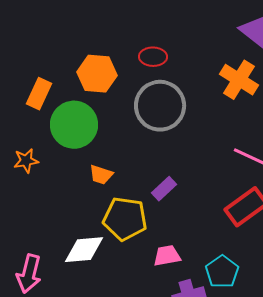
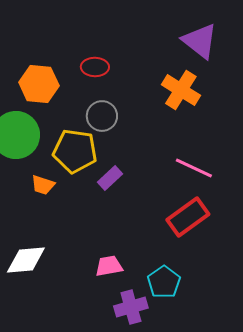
gray circle: (160, 106) -> (102, 116), size x0.6
purple rectangle: (164, 189) -> (110, 178), moved
yellow pentagon: (125, 219) -> (75, 151), moved

